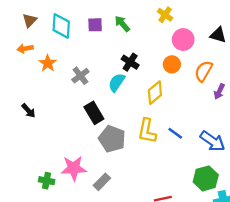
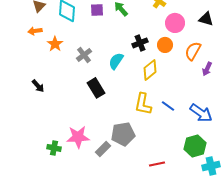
black cross: (130, 62) -> (140, 43), moved, turned 35
gray pentagon: (112, 139) -> (123, 134), moved, turned -30

